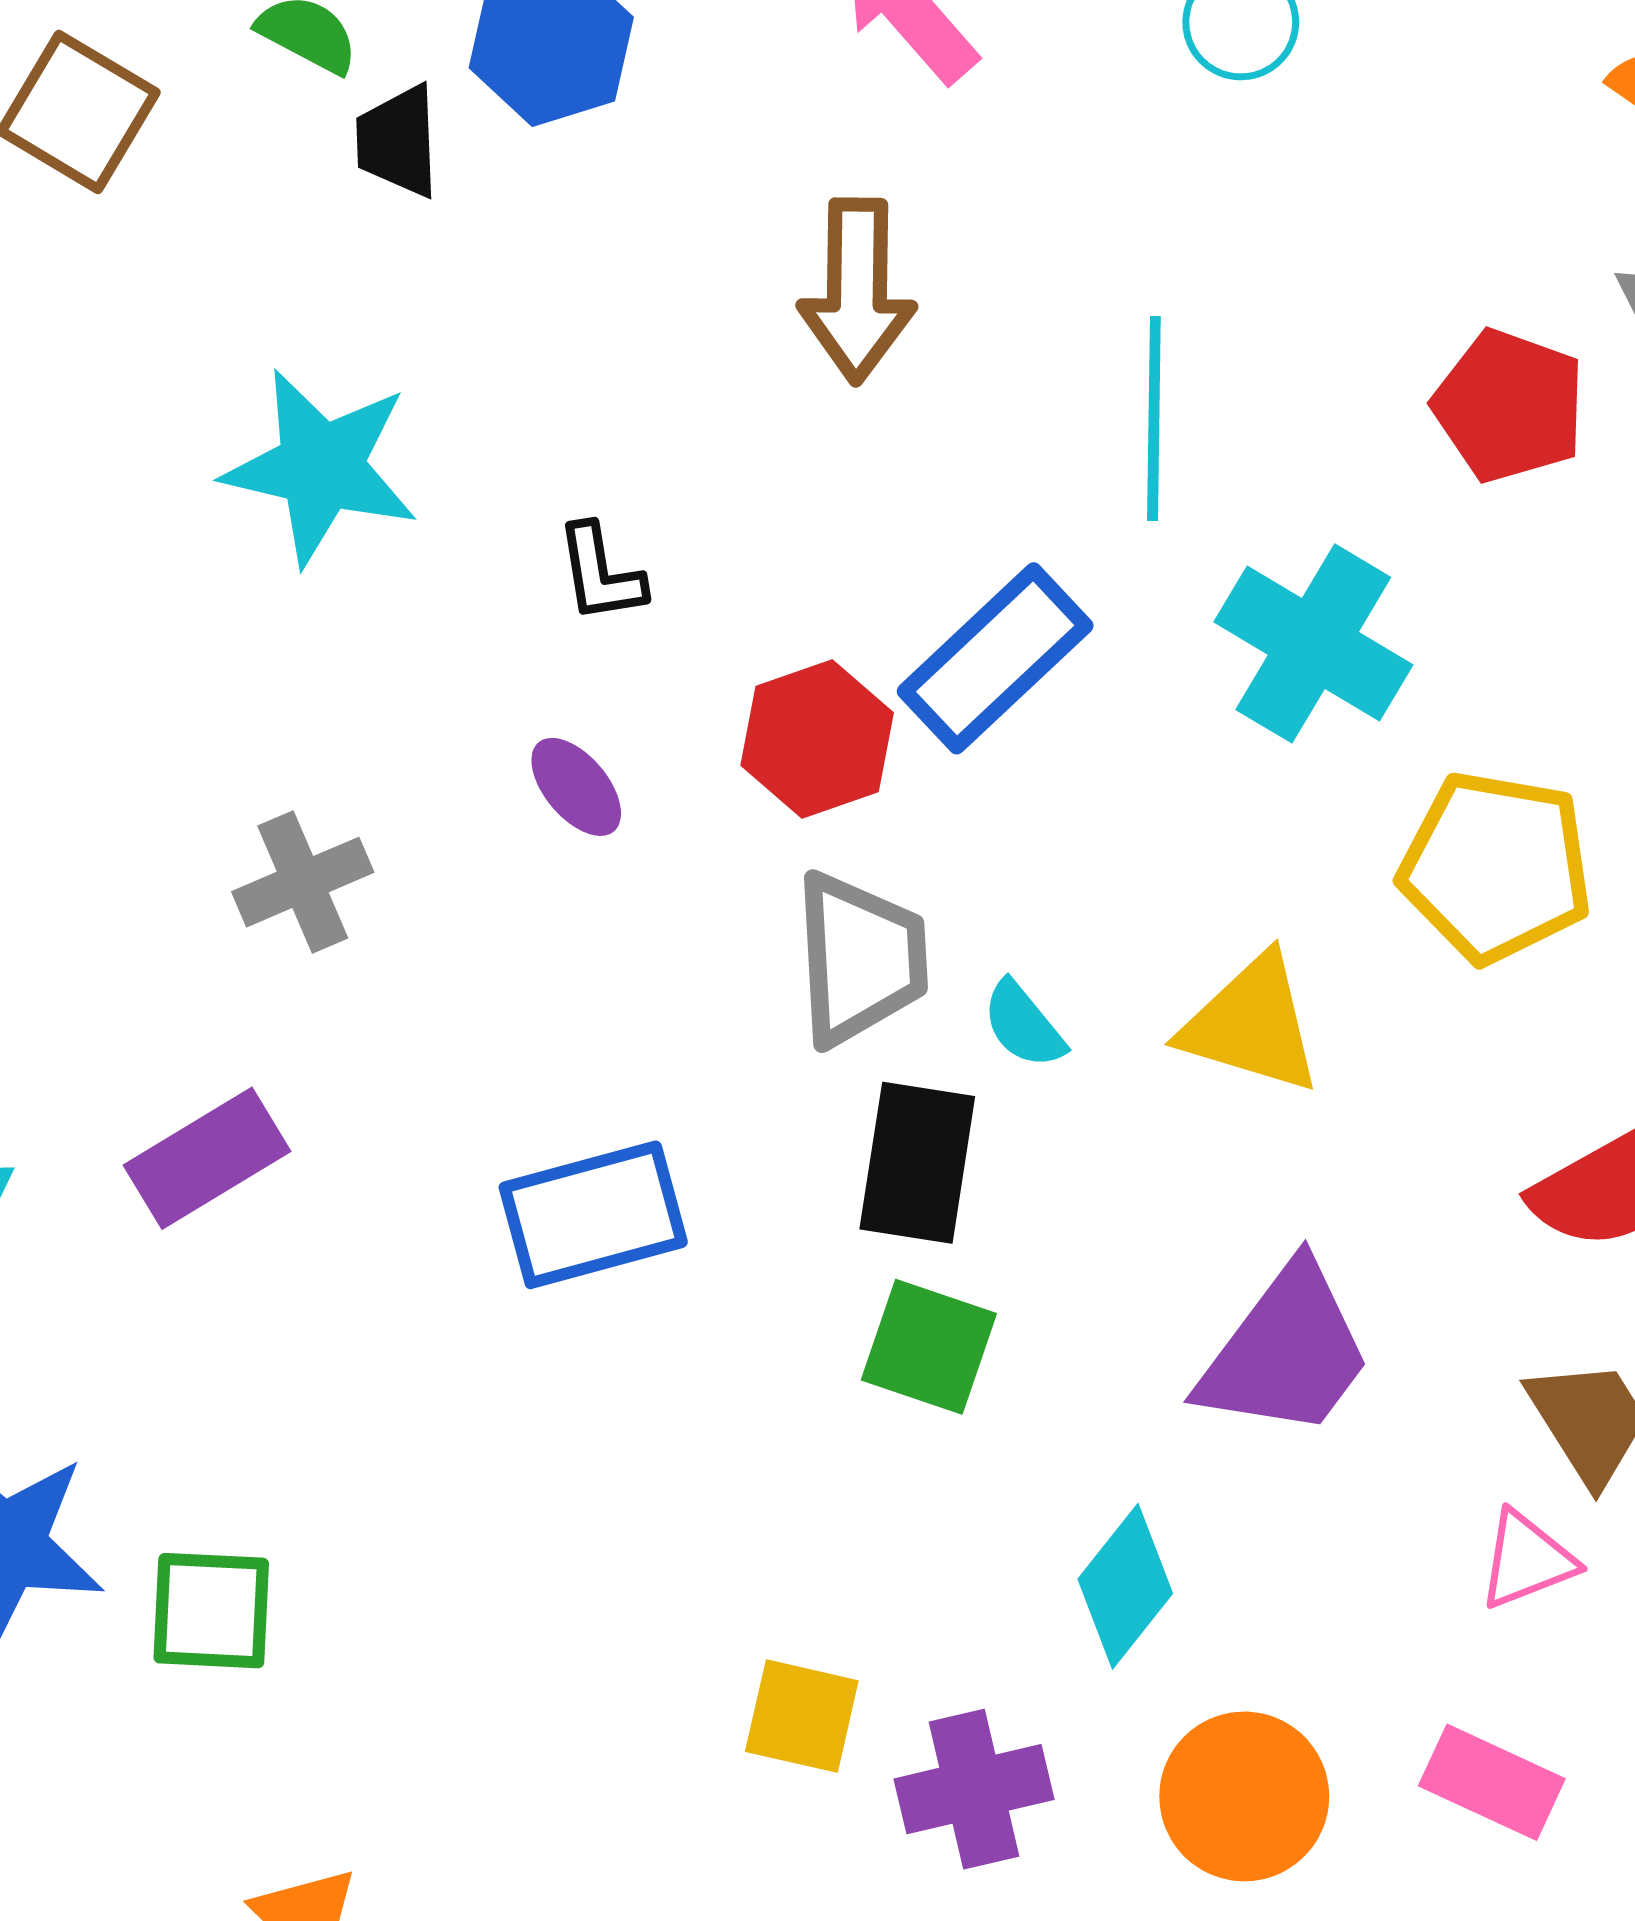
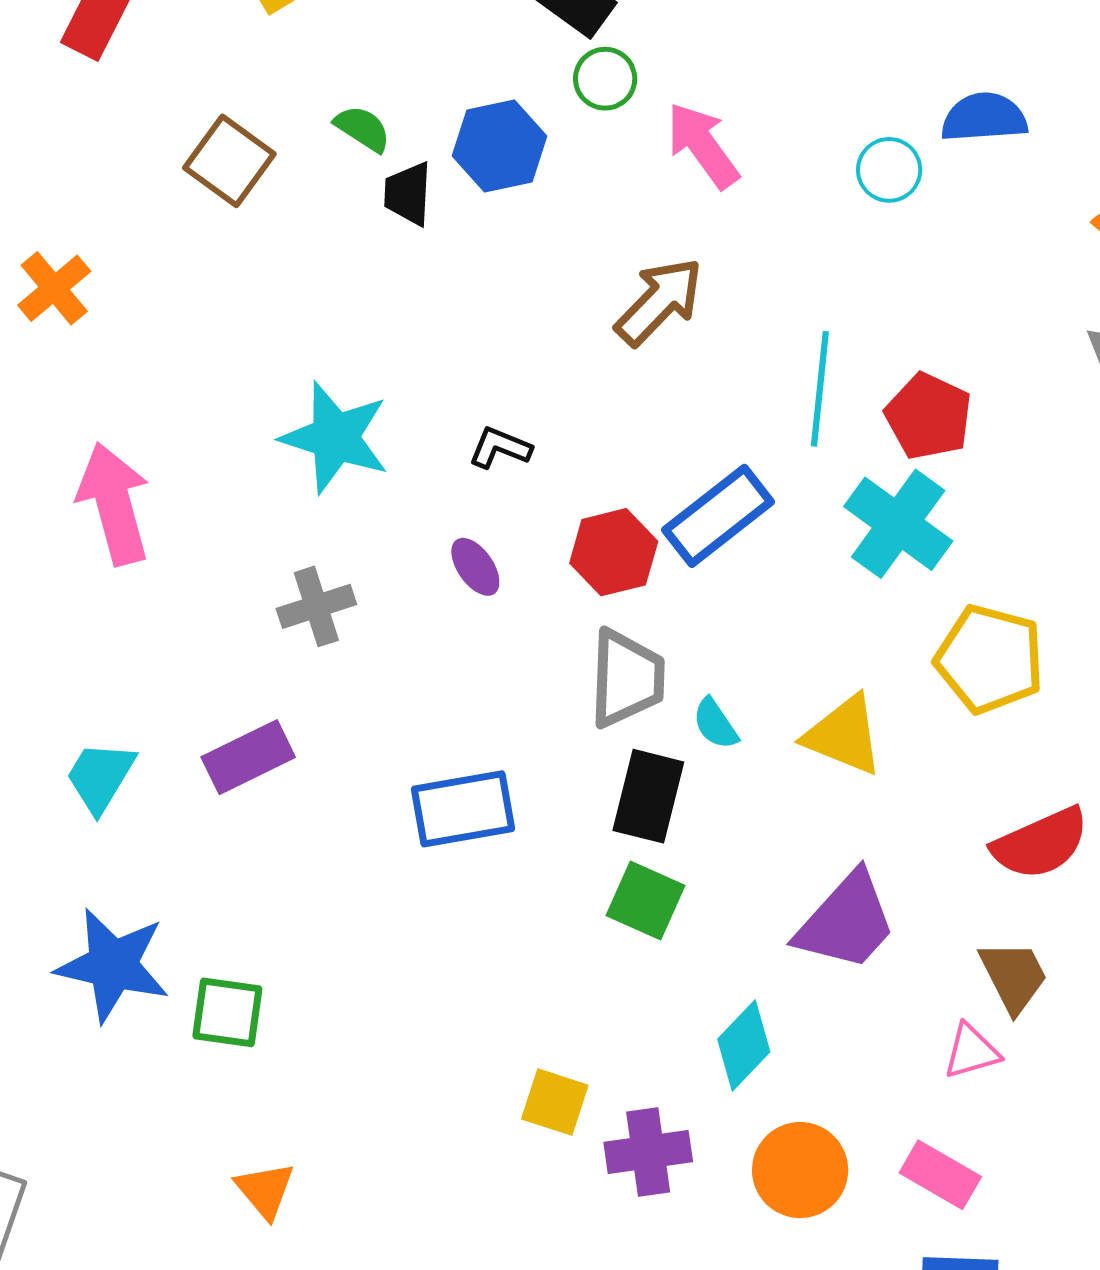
brown arrow: (857, 291) -> (659, 302), turned -142
red pentagon: (1509, 406) -> (929, 416), moved
cyan star: (321, 467) -> (335, 437), moved
black L-shape: (600, 573) -> (500, 448), turned 116

